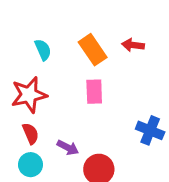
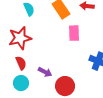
pink rectangle: (94, 92) -> (74, 33), moved

